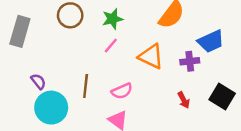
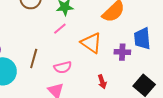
blue trapezoid: (211, 41) -> (142, 39), turned 100
red arrow: (184, 100) -> (102, 82), moved

